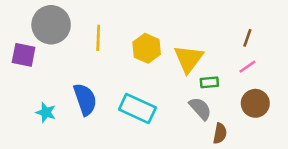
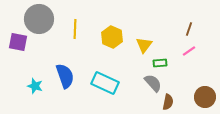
yellow triangle: (189, 59) -> (144, 45), size x0.7
brown circle: (255, 103) -> (205, 97), moved

